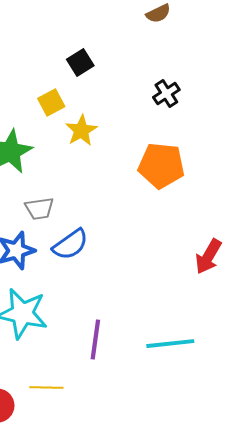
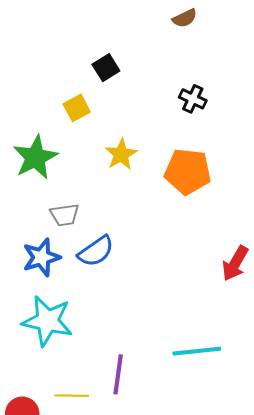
black cross: (166, 94) -> (193, 99), turned -32
yellow star: (81, 131) -> (121, 154), moved
purple line: (95, 340) -> (118, 374), moved

